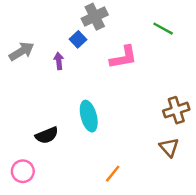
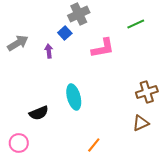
green line: (163, 29) -> (136, 24), turned -54
brown triangle: (169, 147) -> (141, 123), turned 48

